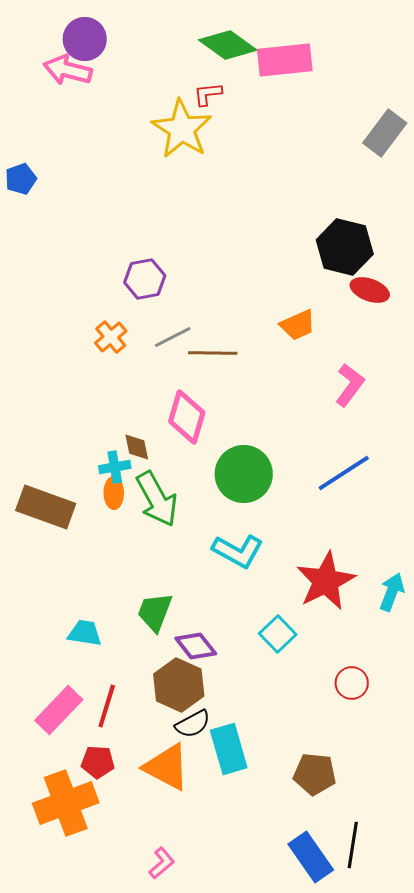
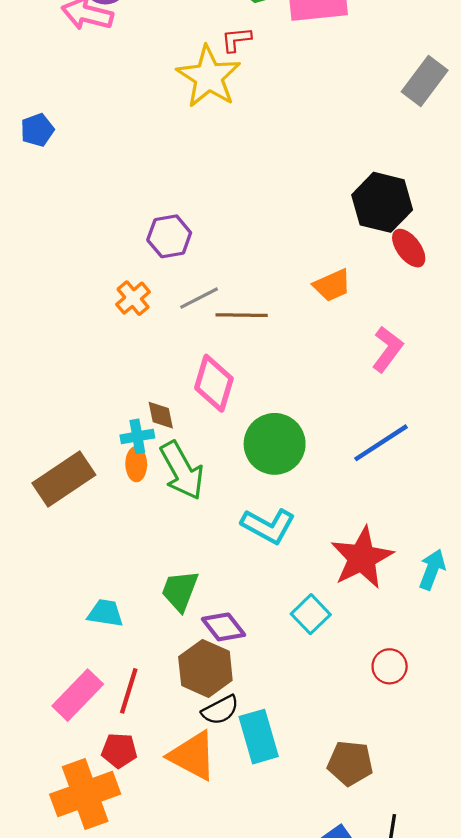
red ellipse: (370, 290) -> (409, 248), turned 33
brown rectangle: (46, 507) -> (64, 479), turned -54

